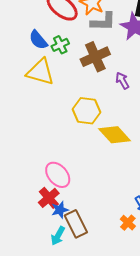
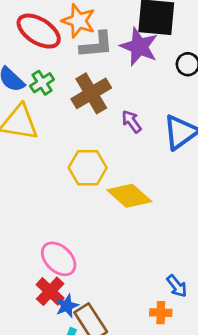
orange cross: (128, 223) -> (161, 313), turned -35

